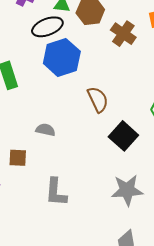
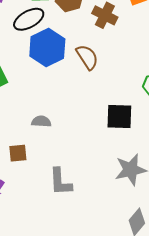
brown semicircle: (98, 100) -> (87, 57), moved
black square: (123, 136) -> (119, 117), turned -32

